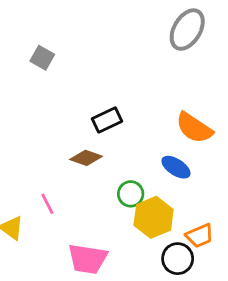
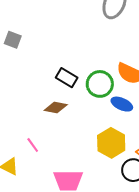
black rectangle: (107, 120) -> (67, 78), turned 65
green circle: (131, 194) -> (100, 84), moved, size x1.4

